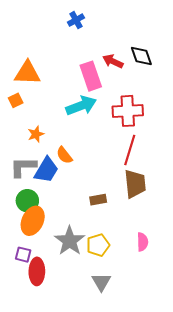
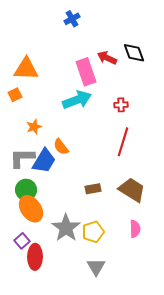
red cross: (128, 111) -> (121, 105), size x0.5
brown trapezoid: (135, 184) -> (132, 190), moved, turned -52
orange ellipse: (33, 221) -> (31, 209), turned -60
purple square: (23, 255) -> (22, 241), turned 35

